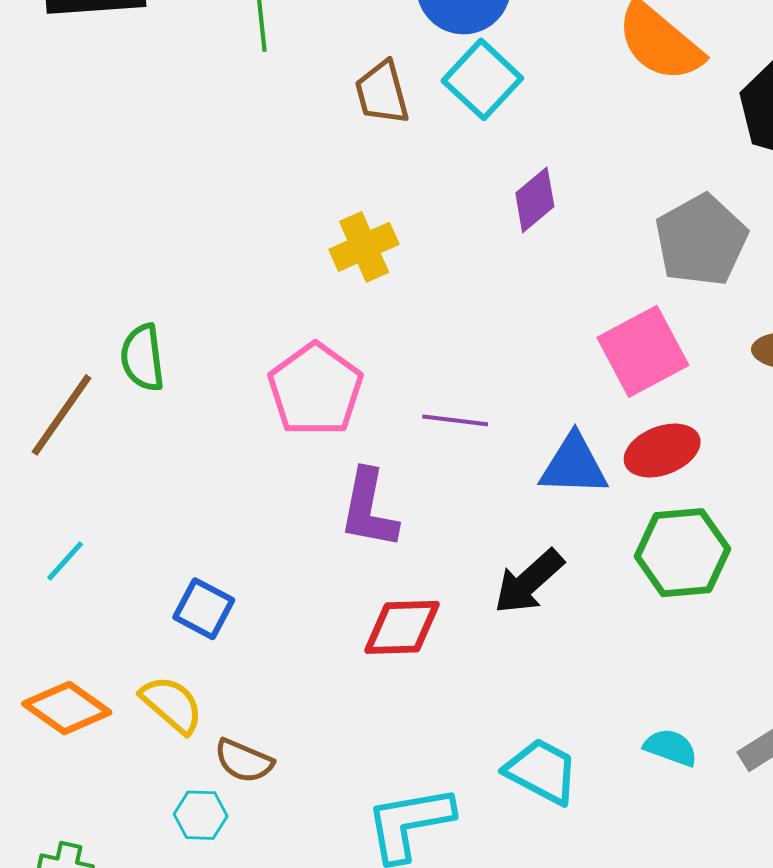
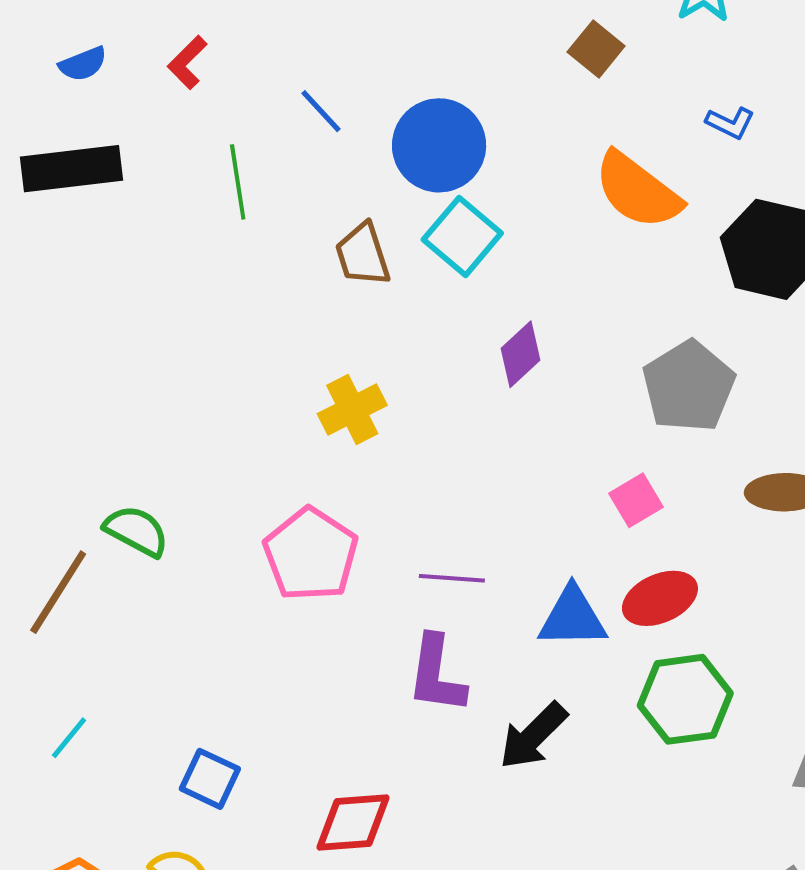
pink square: (643, 351) -> (636, 500), size x0.6
green semicircle: (143, 358) -> (136, 531), turned 128
purple L-shape: (369, 509) -> (436, 674), moved
red diamond: (402, 627) -> (353, 823), moved

